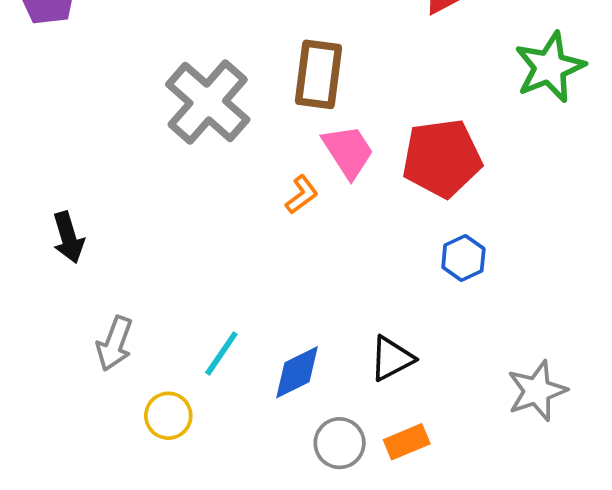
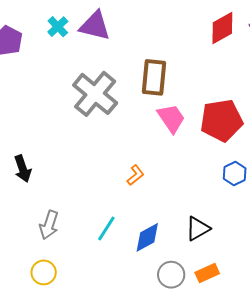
orange L-shape: (302, 195) -> (135, 175), moved
yellow circle: (168, 416) -> (44, 272), moved

